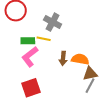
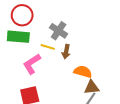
green rectangle: (28, 41) -> (18, 37), moved, size x1.5
brown arrow: (63, 58) -> (66, 52), moved

